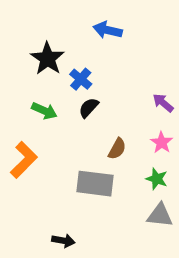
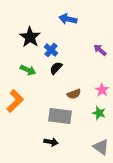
purple arrow: (163, 103) -> (100, 50), moved
brown semicircle: (117, 149) -> (74, 94), turned 40
gray triangle: (160, 215) -> (101, 147), moved, turned 30
black arrow: (63, 241) -> (51, 142), moved

